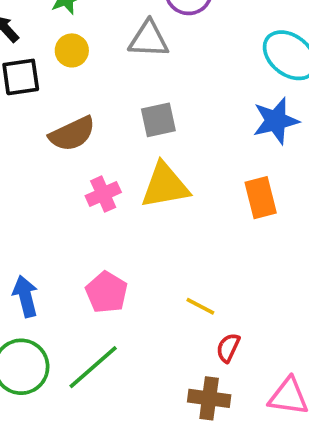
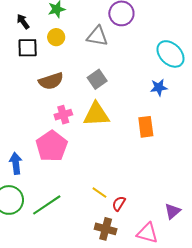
gray square: (158, 120) -> (97, 79), turned -30
blue star: (276, 121) -> (159, 87), size x0.7
pink pentagon: (107, 292) -> (52, 146), moved, size x1.4
yellow line: (200, 306) -> (99, 193), moved

